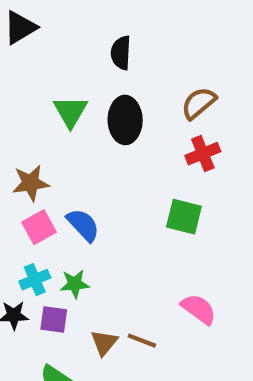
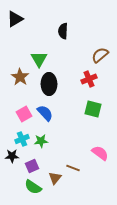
black ellipse: (125, 120) -> (49, 84), moved
red cross: (203, 154) -> (89, 79), moved
brown star: (31, 183) -> (20, 77), moved, turned -30
purple square: (54, 320) -> (32, 166), moved, turned -32
brown triangle: (104, 343) -> (55, 178), moved

